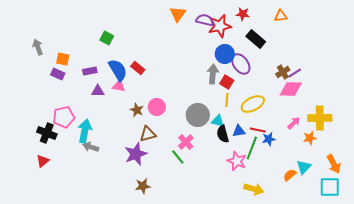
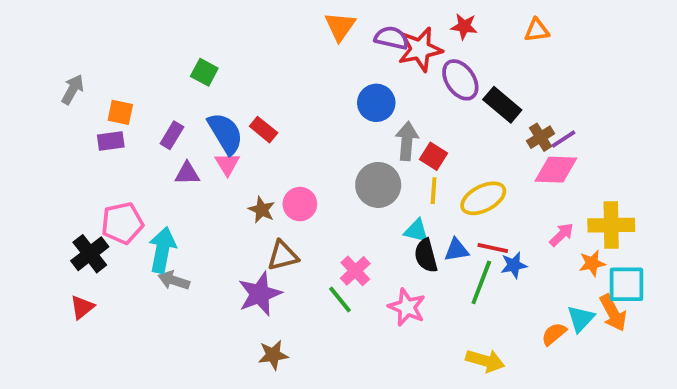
black rectangle: (256, 39) -> (502, 105), moved
gray arrow: (38, 47) -> (73, 89), turned 49
blue circle: (225, 54) -> (376, 103), moved
purple ellipse: (241, 64) -> (460, 80), moved
purple rectangle: (90, 71) -> (172, 135), turned -48
purple rectangle: (58, 74) -> (111, 141), turned -32
pink triangle: (119, 86) -> (227, 164), turned 48
gray circle: (198, 115) -> (378, 185), moved
black cross: (47, 133) -> (90, 254), turned 30
pink star: (237, 161) -> (407, 307), moved
orange arrow: (334, 164) -> (613, 313), moved
cyan square: (330, 187) -> (626, 284), moved

